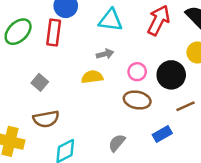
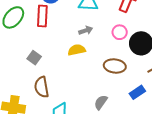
pink circle: (137, 72) -> (120, 32), moved
brown semicircle: (46, 119) -> (42, 87), turned 95

